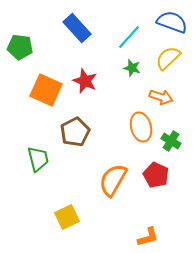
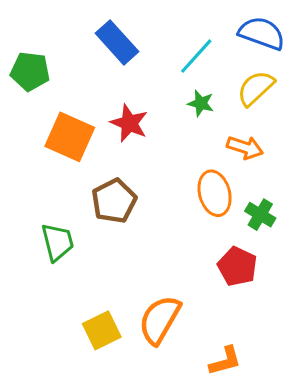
orange semicircle: (113, 180) -> (160, 320), moved

